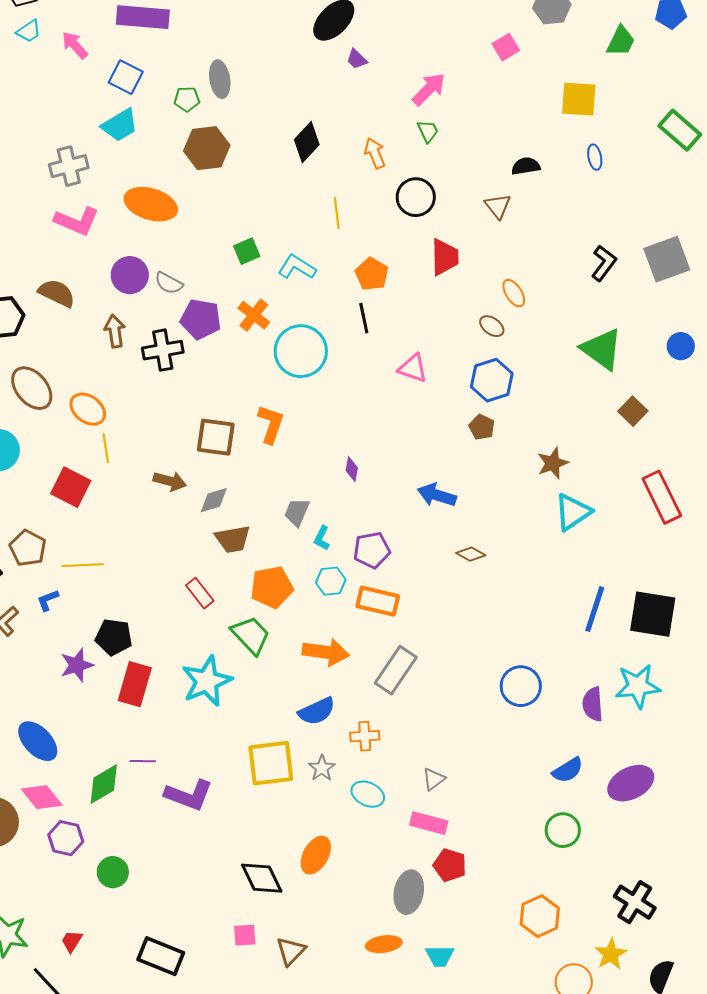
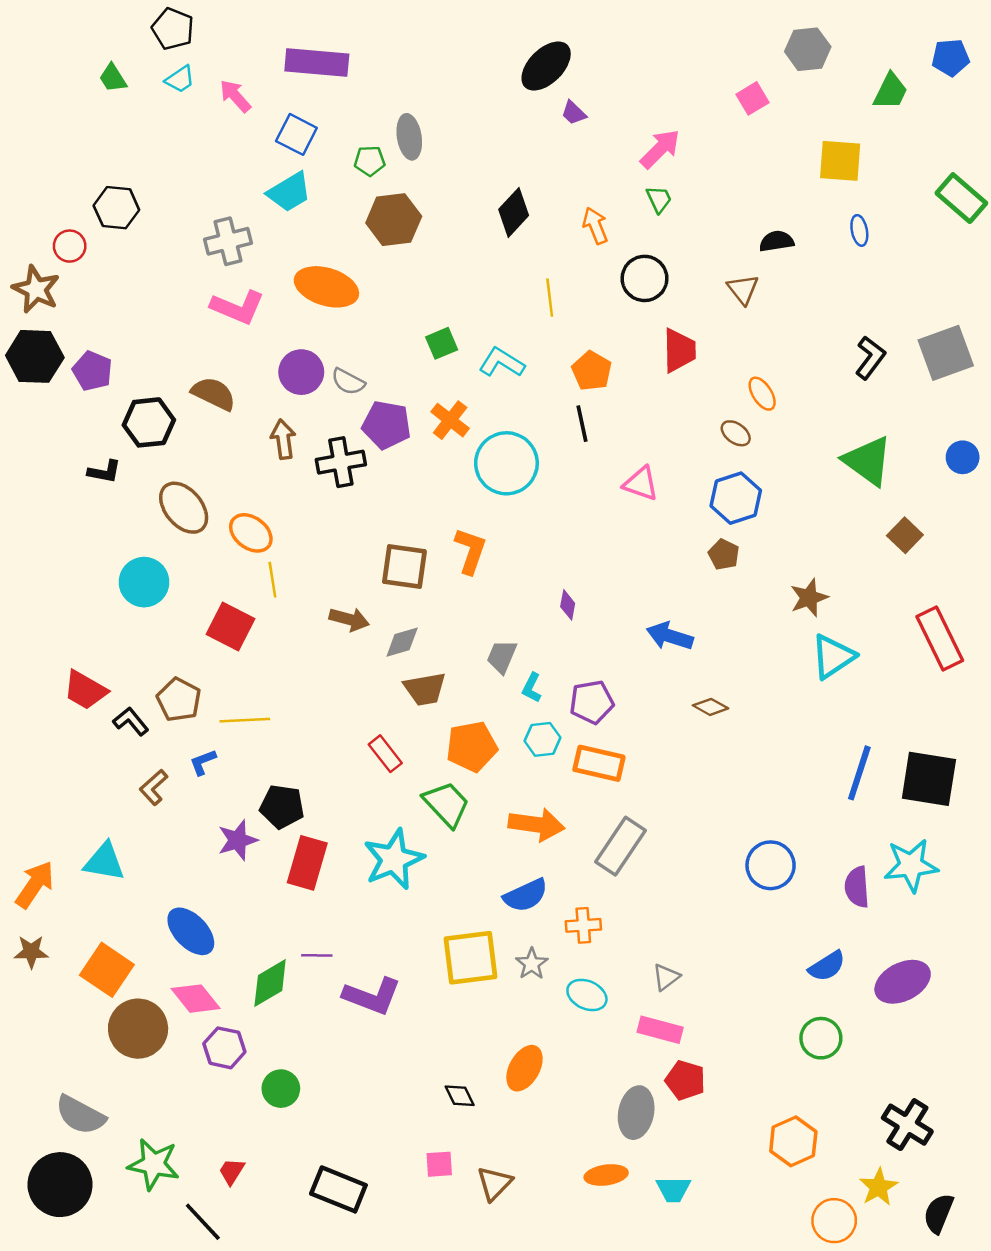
black diamond: (262, 878) -> (460, 1096), size x0.6

